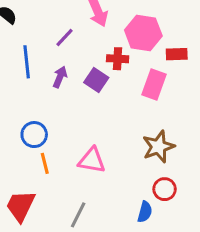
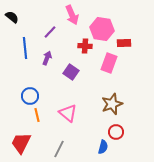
purple square: (96, 80) -> (71, 72), moved
pink triangle: (92, 160) -> (68, 113), turned 30

